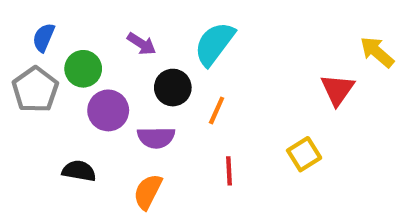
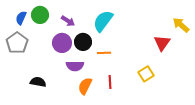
green circle: (83, 69) -> (40, 15), moved
purple circle: (108, 110) -> (62, 43), moved
orange line: (217, 110) -> (104, 53), turned 64
orange semicircle: (148, 192) -> (85, 86), moved

